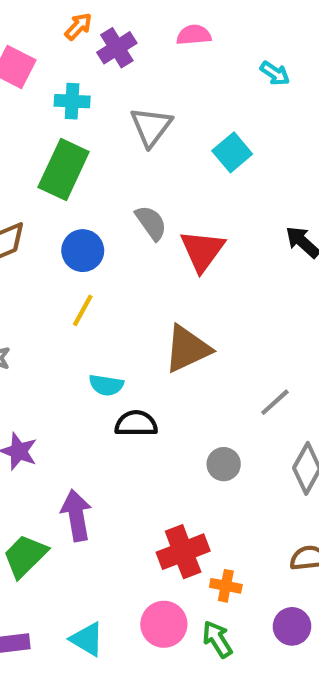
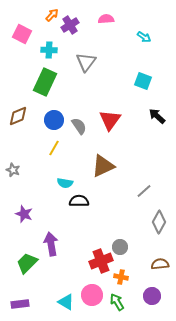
cyan square: (232, 152) -> (143, 81), moved, turned -30
gray semicircle: (151, 223) -> (79, 126), moved
gray circle: (224, 464) -> (120, 247), moved
cyan triangle: (87, 639) -> (66, 302), moved

